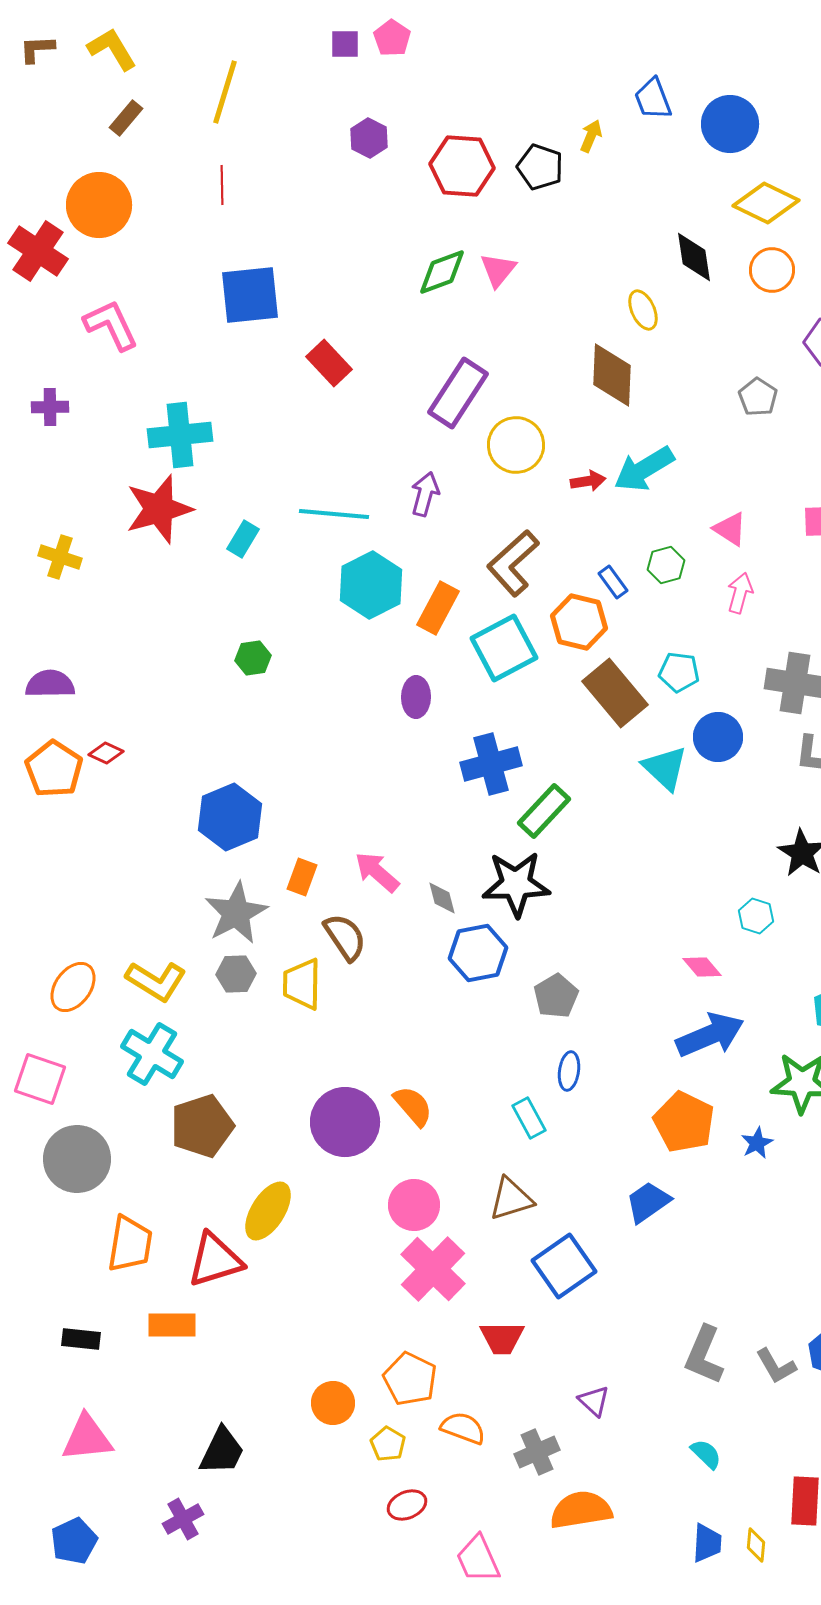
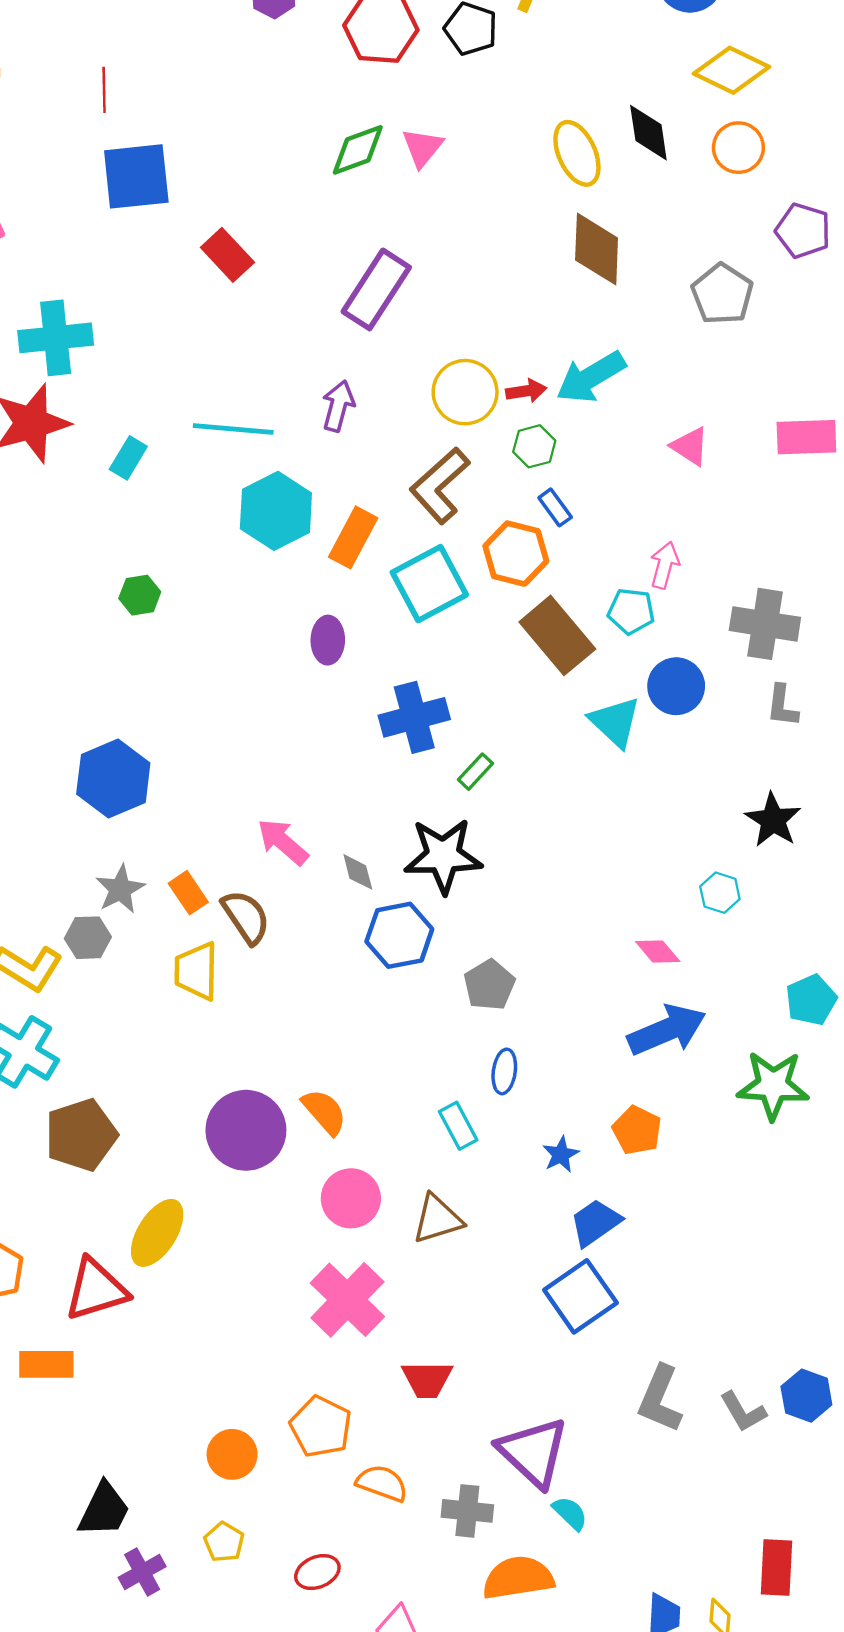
red line: (222, 185) -> (104, 90), moved
yellow ellipse: (643, 310) -> (577, 153), moved, size x1.4
brown diamond: (612, 375) -> (597, 249), moved
gray pentagon: (758, 397) -> (722, 294), size x1.4
yellow circle: (516, 445) -> (465, 392), moved
green hexagon: (666, 565) -> (534, 446), moved
pink arrow: (740, 593) -> (665, 565), moved
green rectangle: (544, 811) -> (475, 772), size x0.6
orange rectangle: (302, 877) -> (188, 893), moved, turned -54
gray star: (236, 913) -> (120, 889), size x0.7
gray hexagon: (236, 974) -> (88, 938), moved
orange pentagon: (684, 1122) -> (637, 1130), size x0.7
blue star: (757, 1143) -> (561, 1154), moved
pink circle: (414, 1205) -> (351, 1198), moved
blue square: (564, 1266) -> (580, 1296), moved
purple triangle: (594, 1401) -> (533, 1452), size x2.0
yellow pentagon: (388, 1444) -> (224, 1542), moved
gray cross: (537, 1452) -> (467, 1511), turned 30
cyan semicircle: (706, 1454) -> (570, 1513), moved
purple cross: (183, 1519) -> (142, 1572), moved

